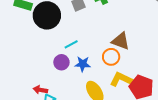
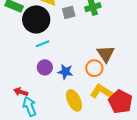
brown triangle: (121, 41) -> (106, 54), turned 30
cyan line: (71, 44) -> (42, 44), moved

